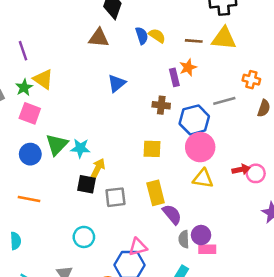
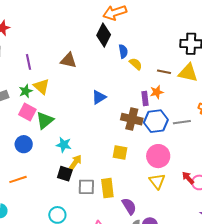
blue semicircle: (142, 36) -> (123, 51), moved
brown triangle: (99, 38) -> (68, 60), moved
brown cross: (161, 105) -> (132, 119), size x1.5
blue hexagon: (194, 120) -> (156, 121), moved
green triangle: (57, 145) -> (45, 120), moved
red arrow: (241, 170) -> (188, 178), turned -128
yellow triangle: (203, 179) -> (157, 181), turned 36
yellow rectangle: (156, 193) -> (107, 188), moved
orange line: (29, 199) -> (18, 179), turned -36

